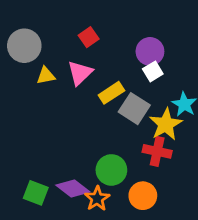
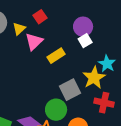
yellow triangle: (46, 76) -> (19, 29), moved, turned -32
gray square: (134, 109) -> (70, 90), moved, turned 30
red cross: (157, 151) -> (104, 103), moved

